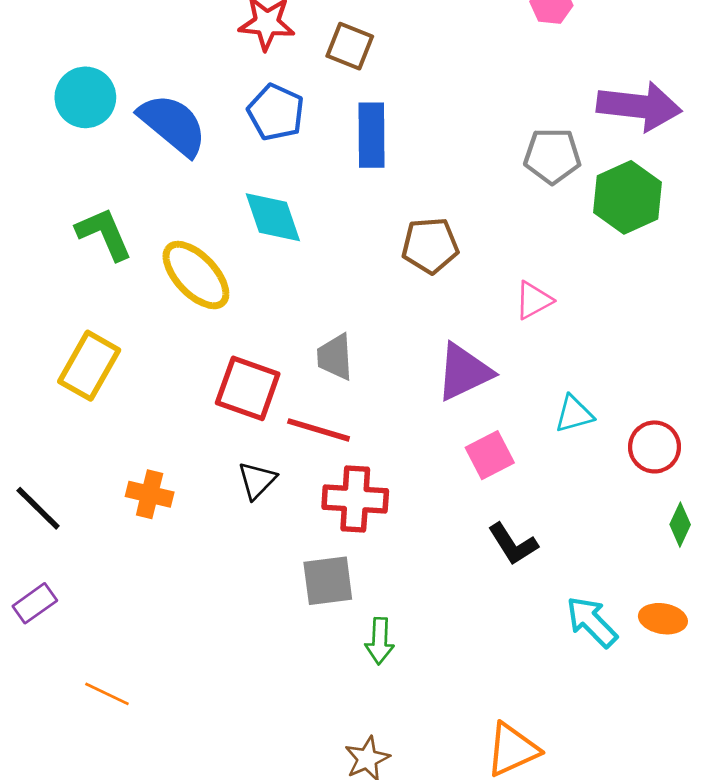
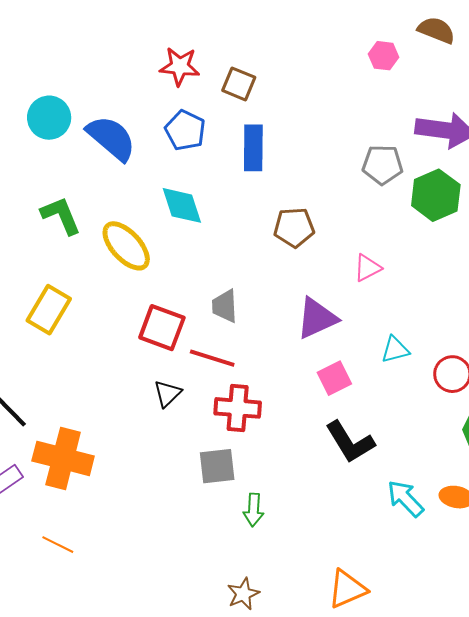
orange cross: (150, 494) -> (63, 458), moved, size x1.8
black L-shape: (513, 544) -> (350, 442), size x1.4

